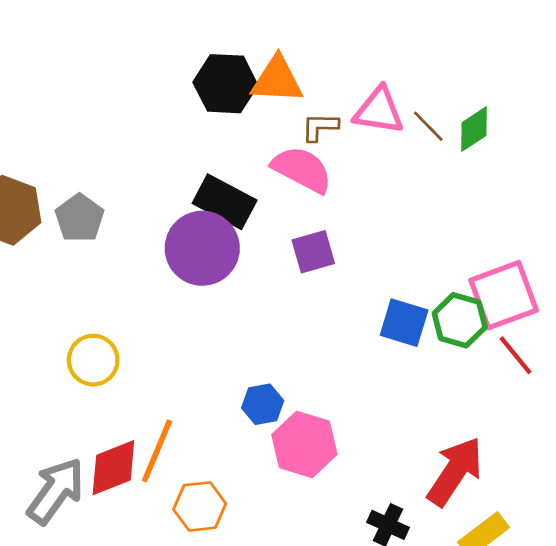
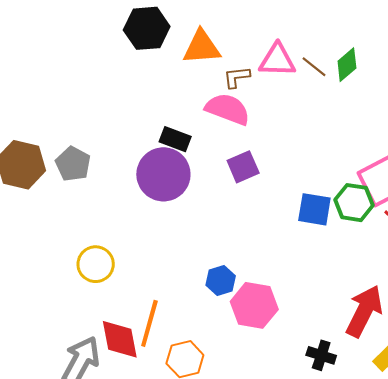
black hexagon: (225, 84) -> (147, 28), moved
black rectangle: (225, 202) -> (175, 139), size x0.7
red diamond: (113, 468) -> (120, 339), turned -72

